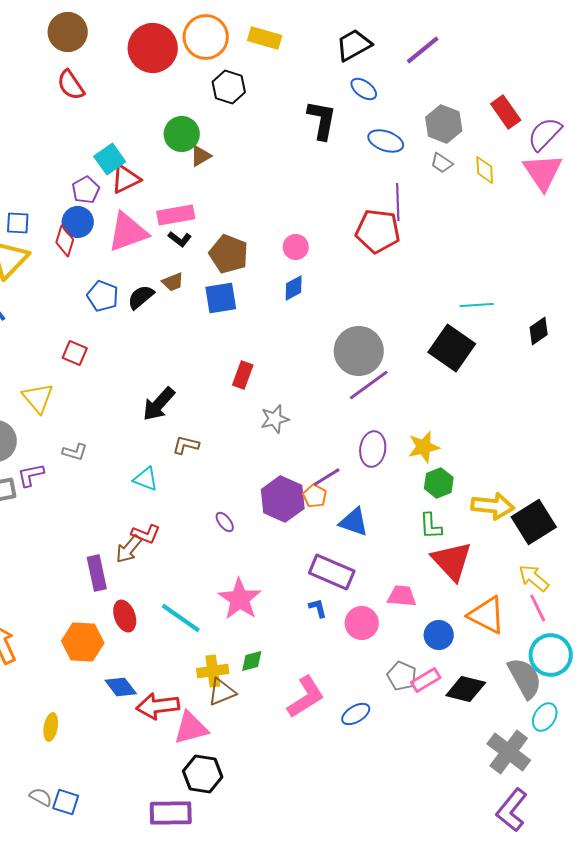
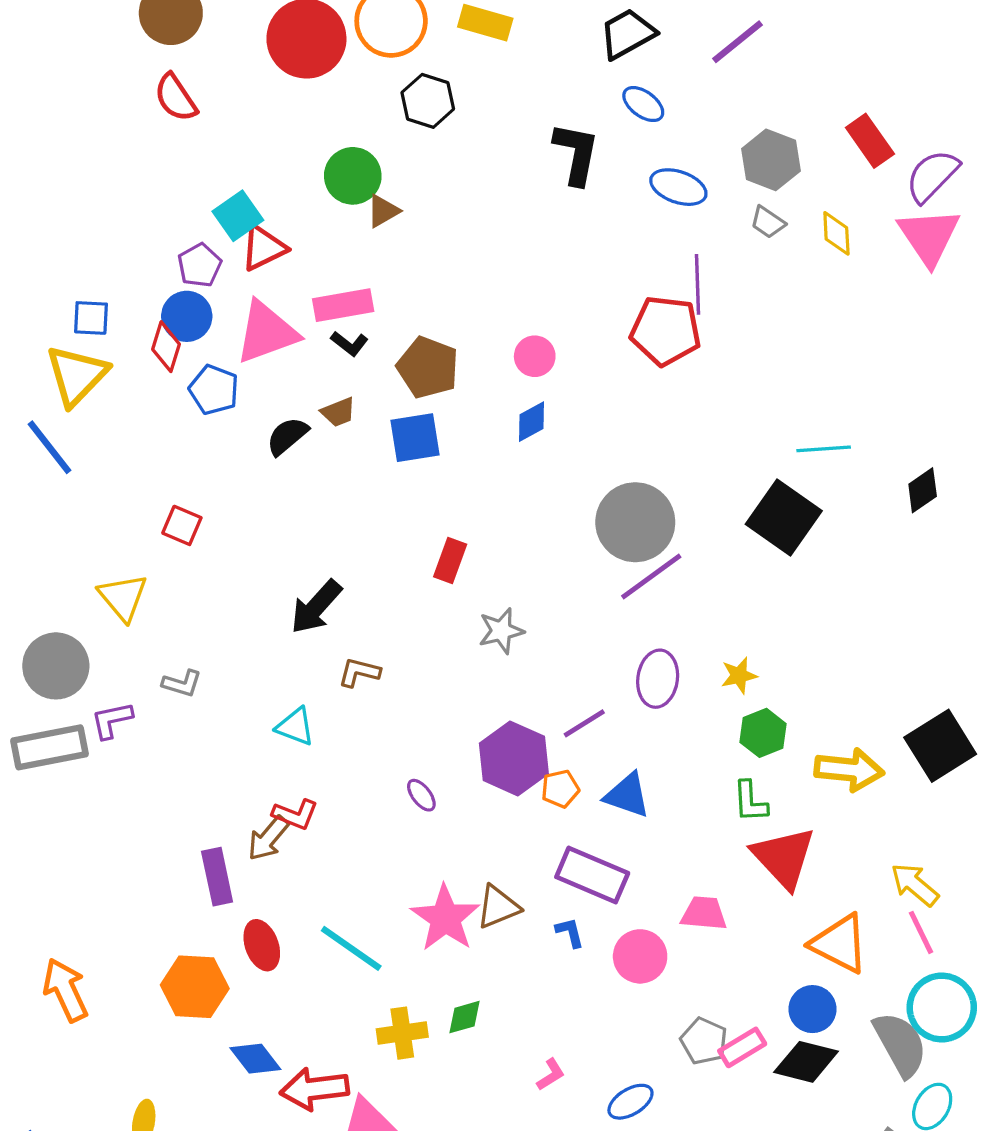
blue pentagon: (103, 296) -> (214, 390), moved
yellow star: (424, 447) -> (739, 675), size x0.7
orange pentagon: (315, 496) -> (560, 789), moved, turned 30
black square: (534, 522) -> (940, 746), moved
blue circle: (439, 635) -> (812, 1009), moved
brown triangle: (222, 692) -> (498, 907), moved
pink L-shape: (306, 697) -> (551, 1075), size x0.5

